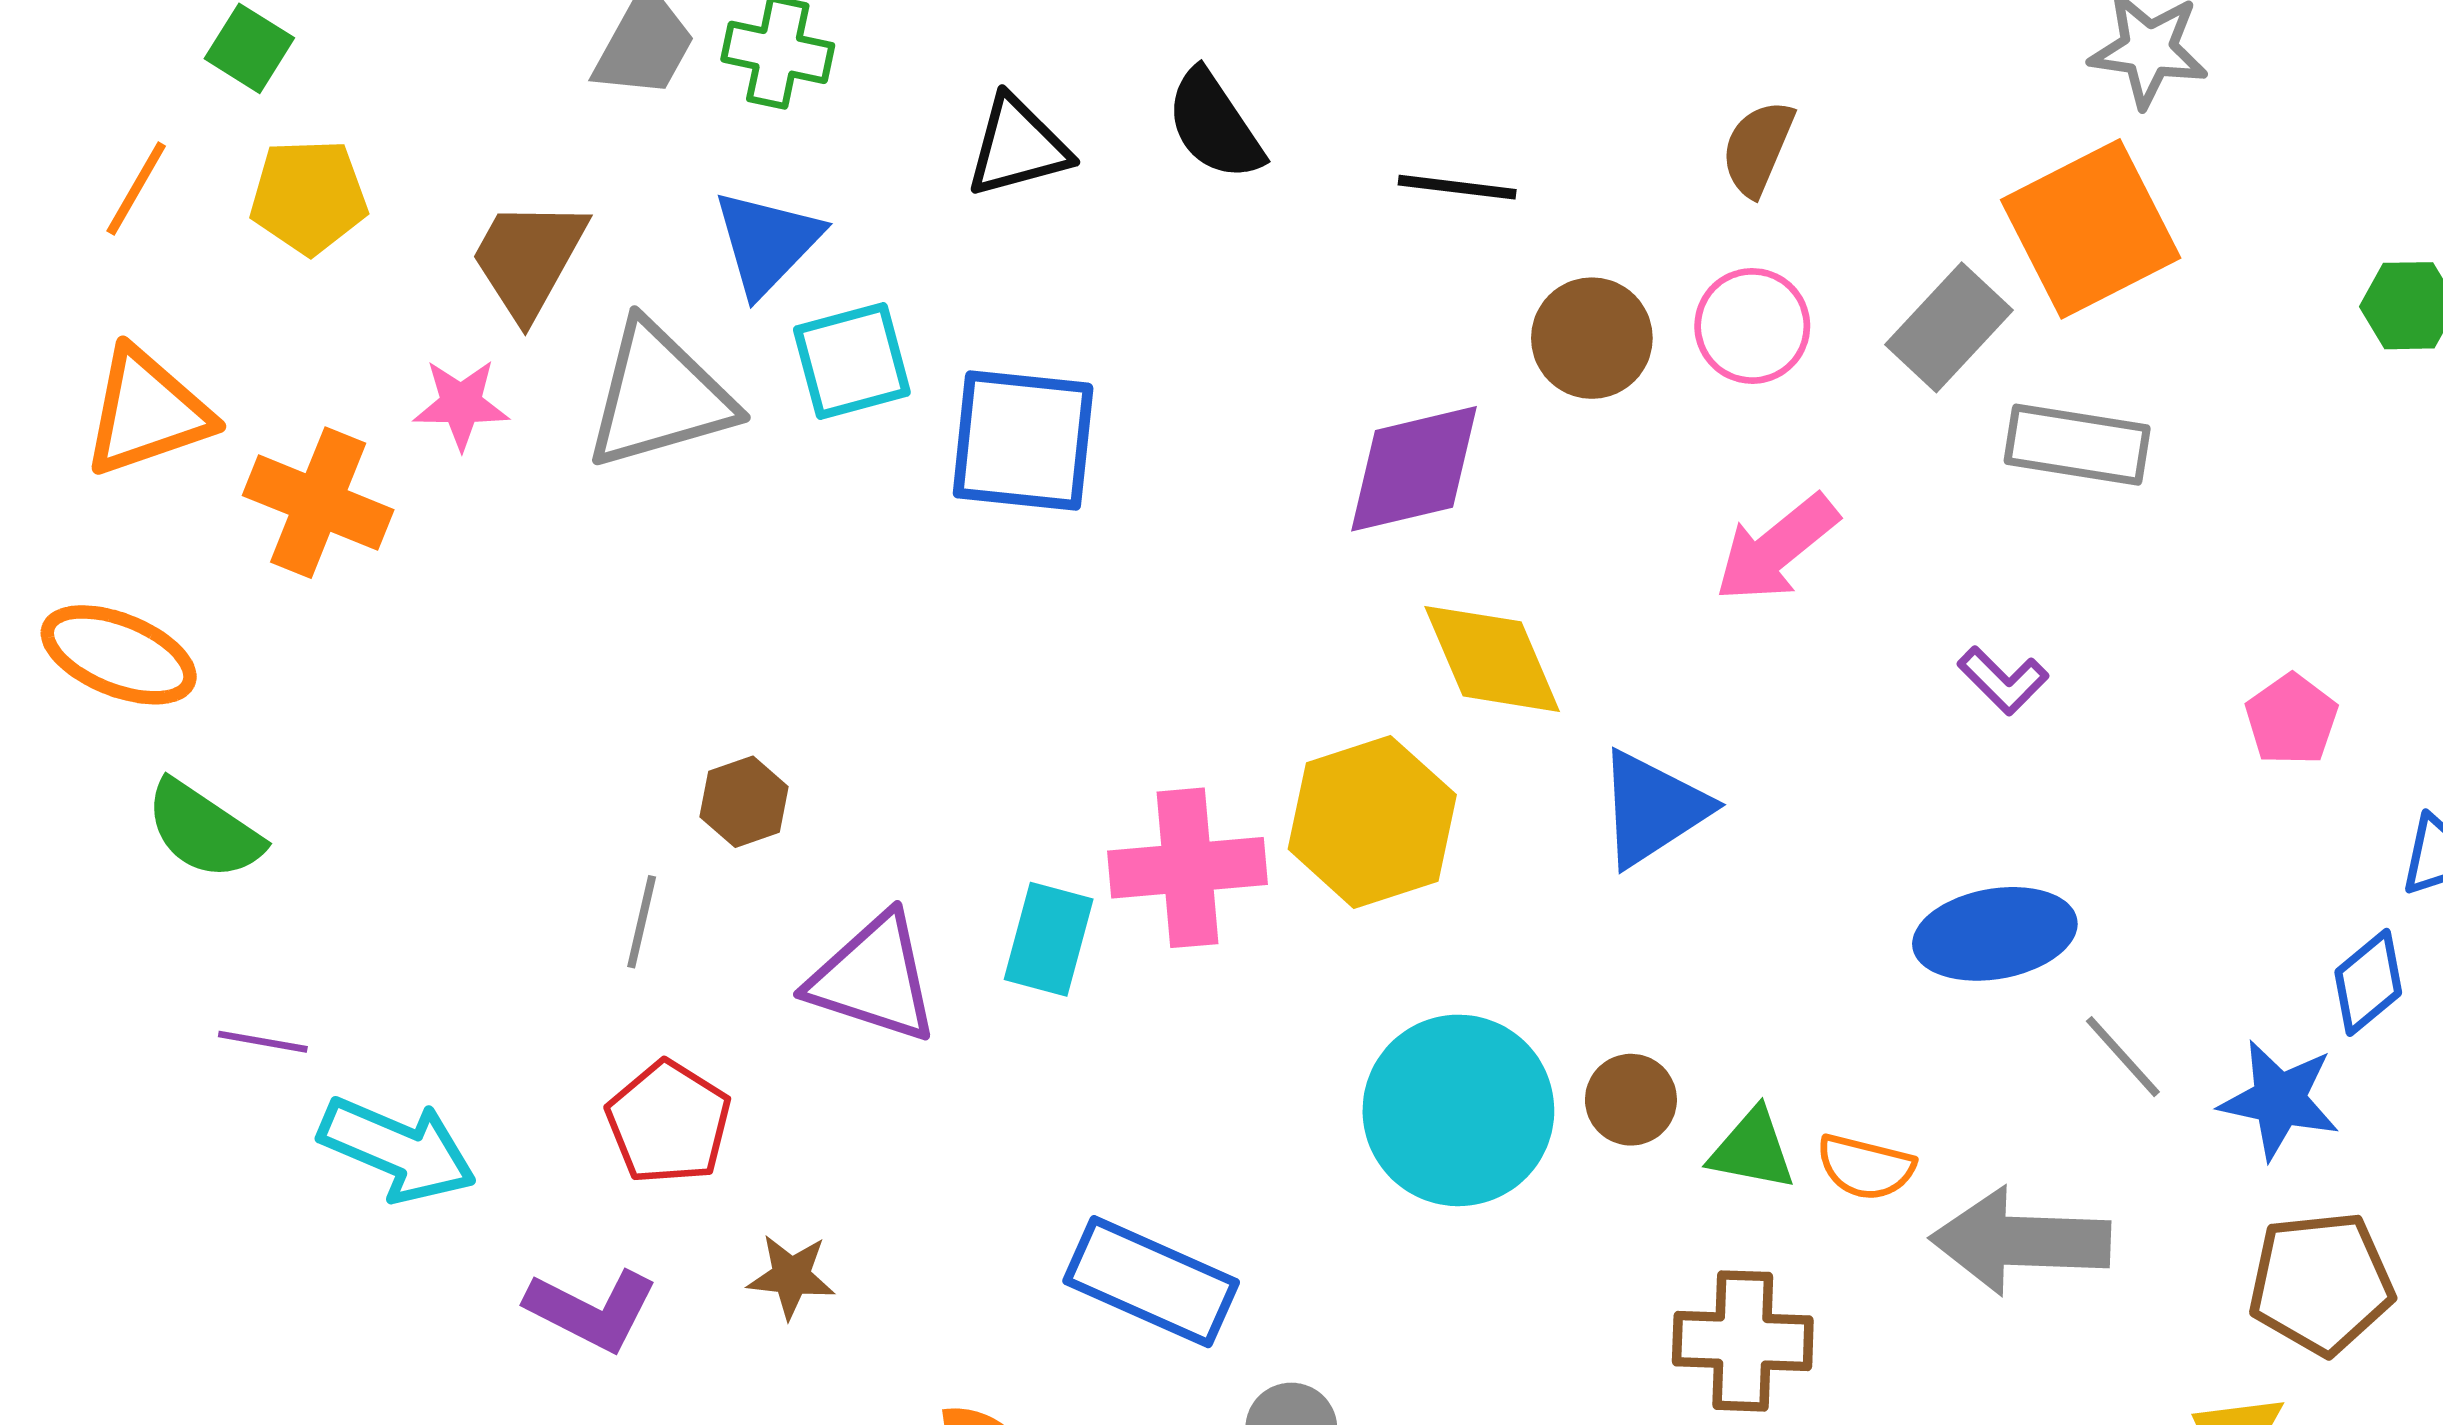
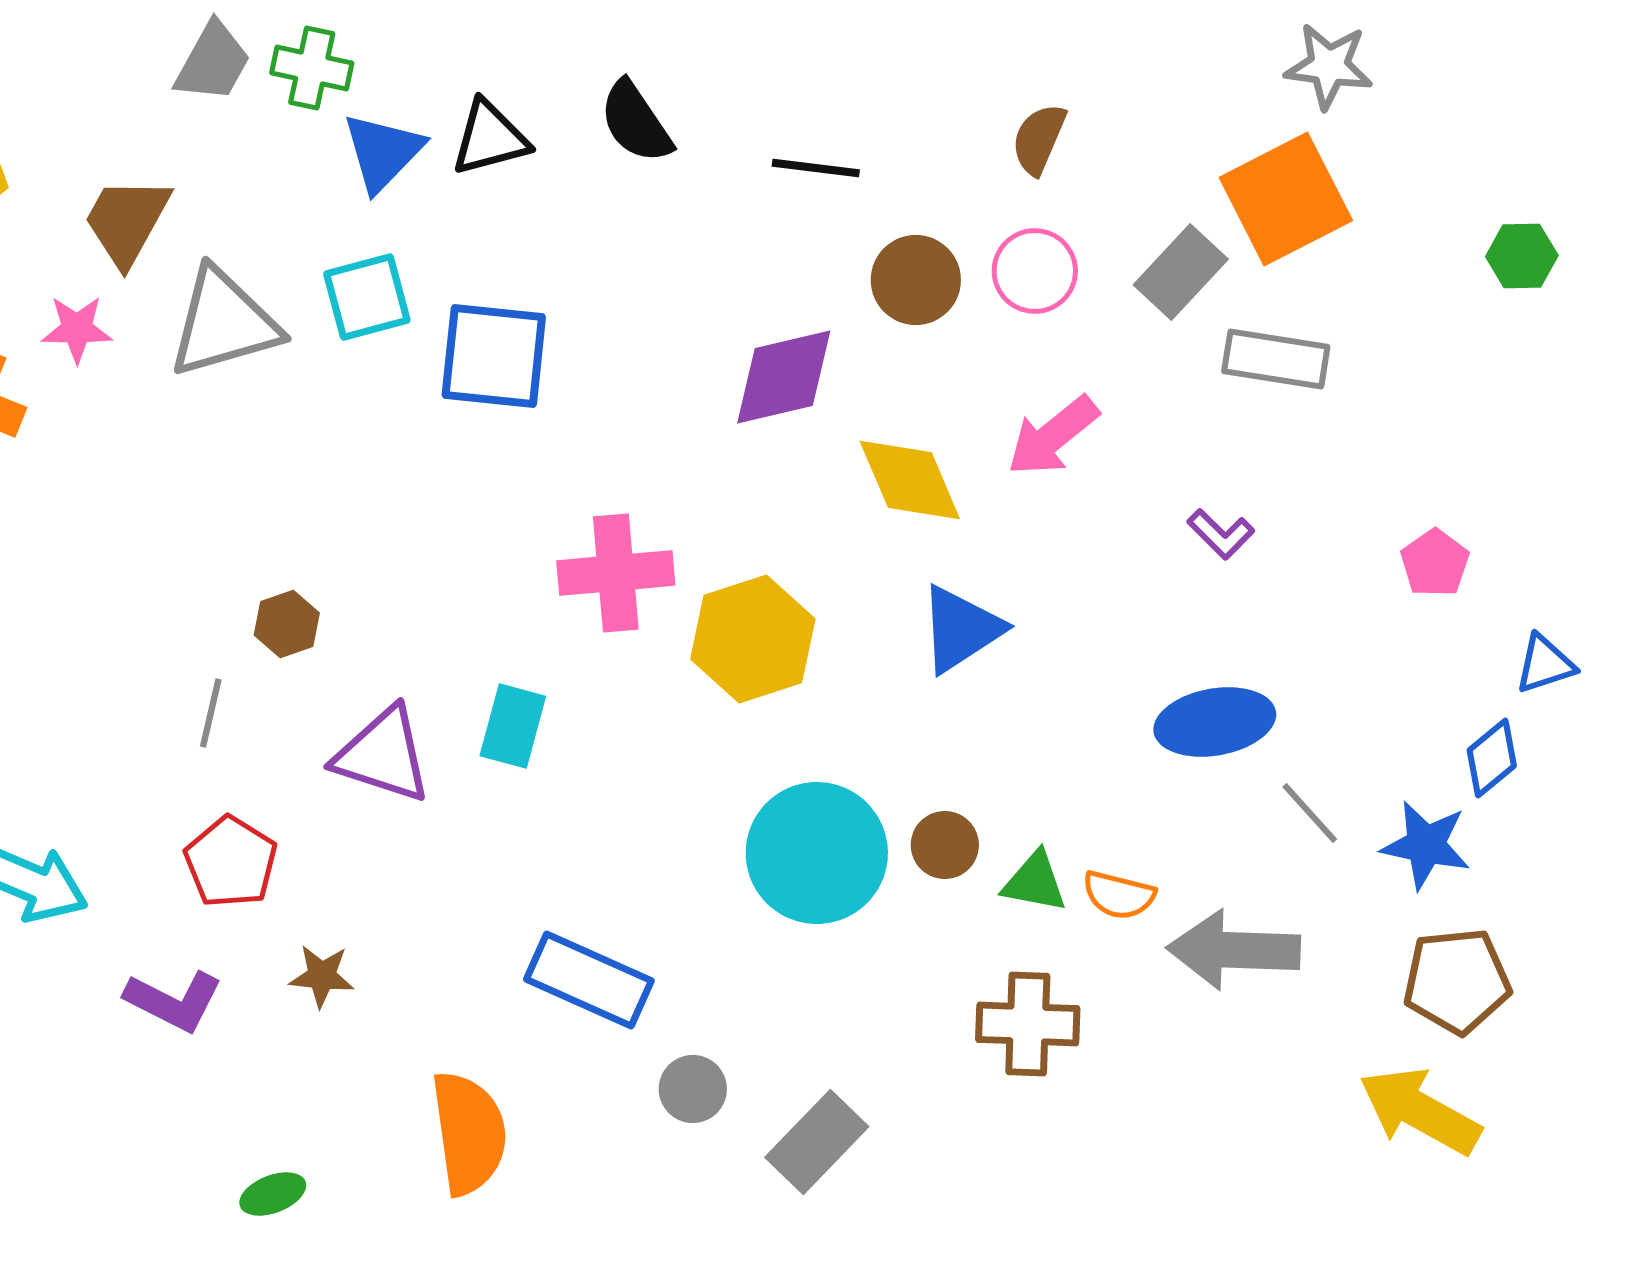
blue triangle: (767, 242) -> (383, 152), moved
yellow diamond: (1492, 659) -> (910, 480), moved
pink cross: (1188, 868) -> (616, 573), moved

